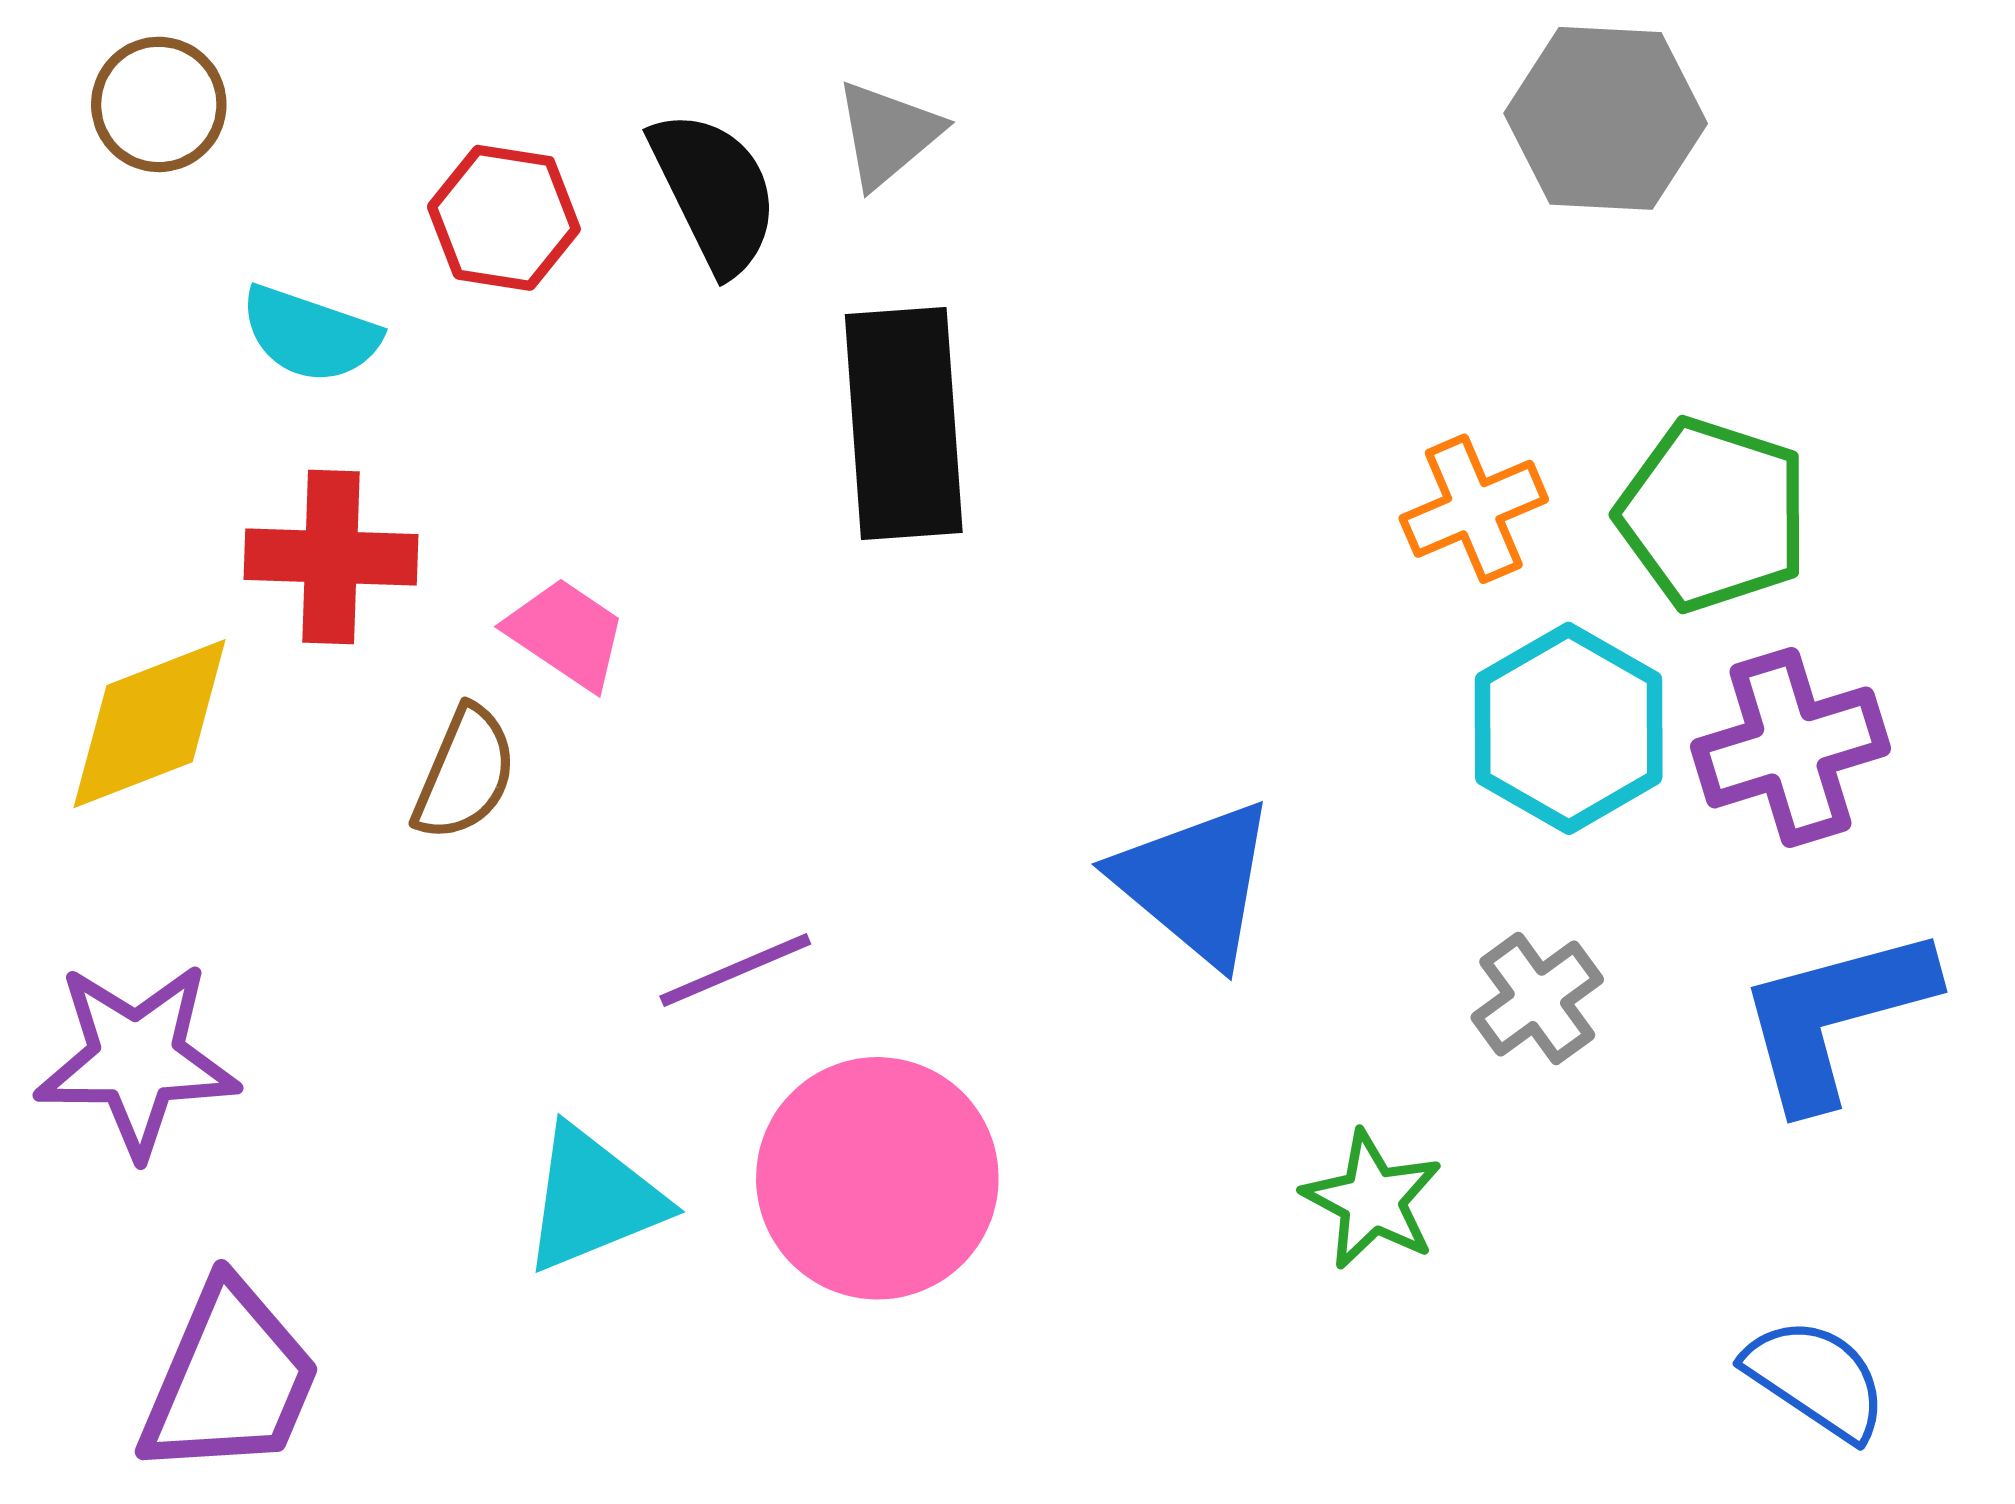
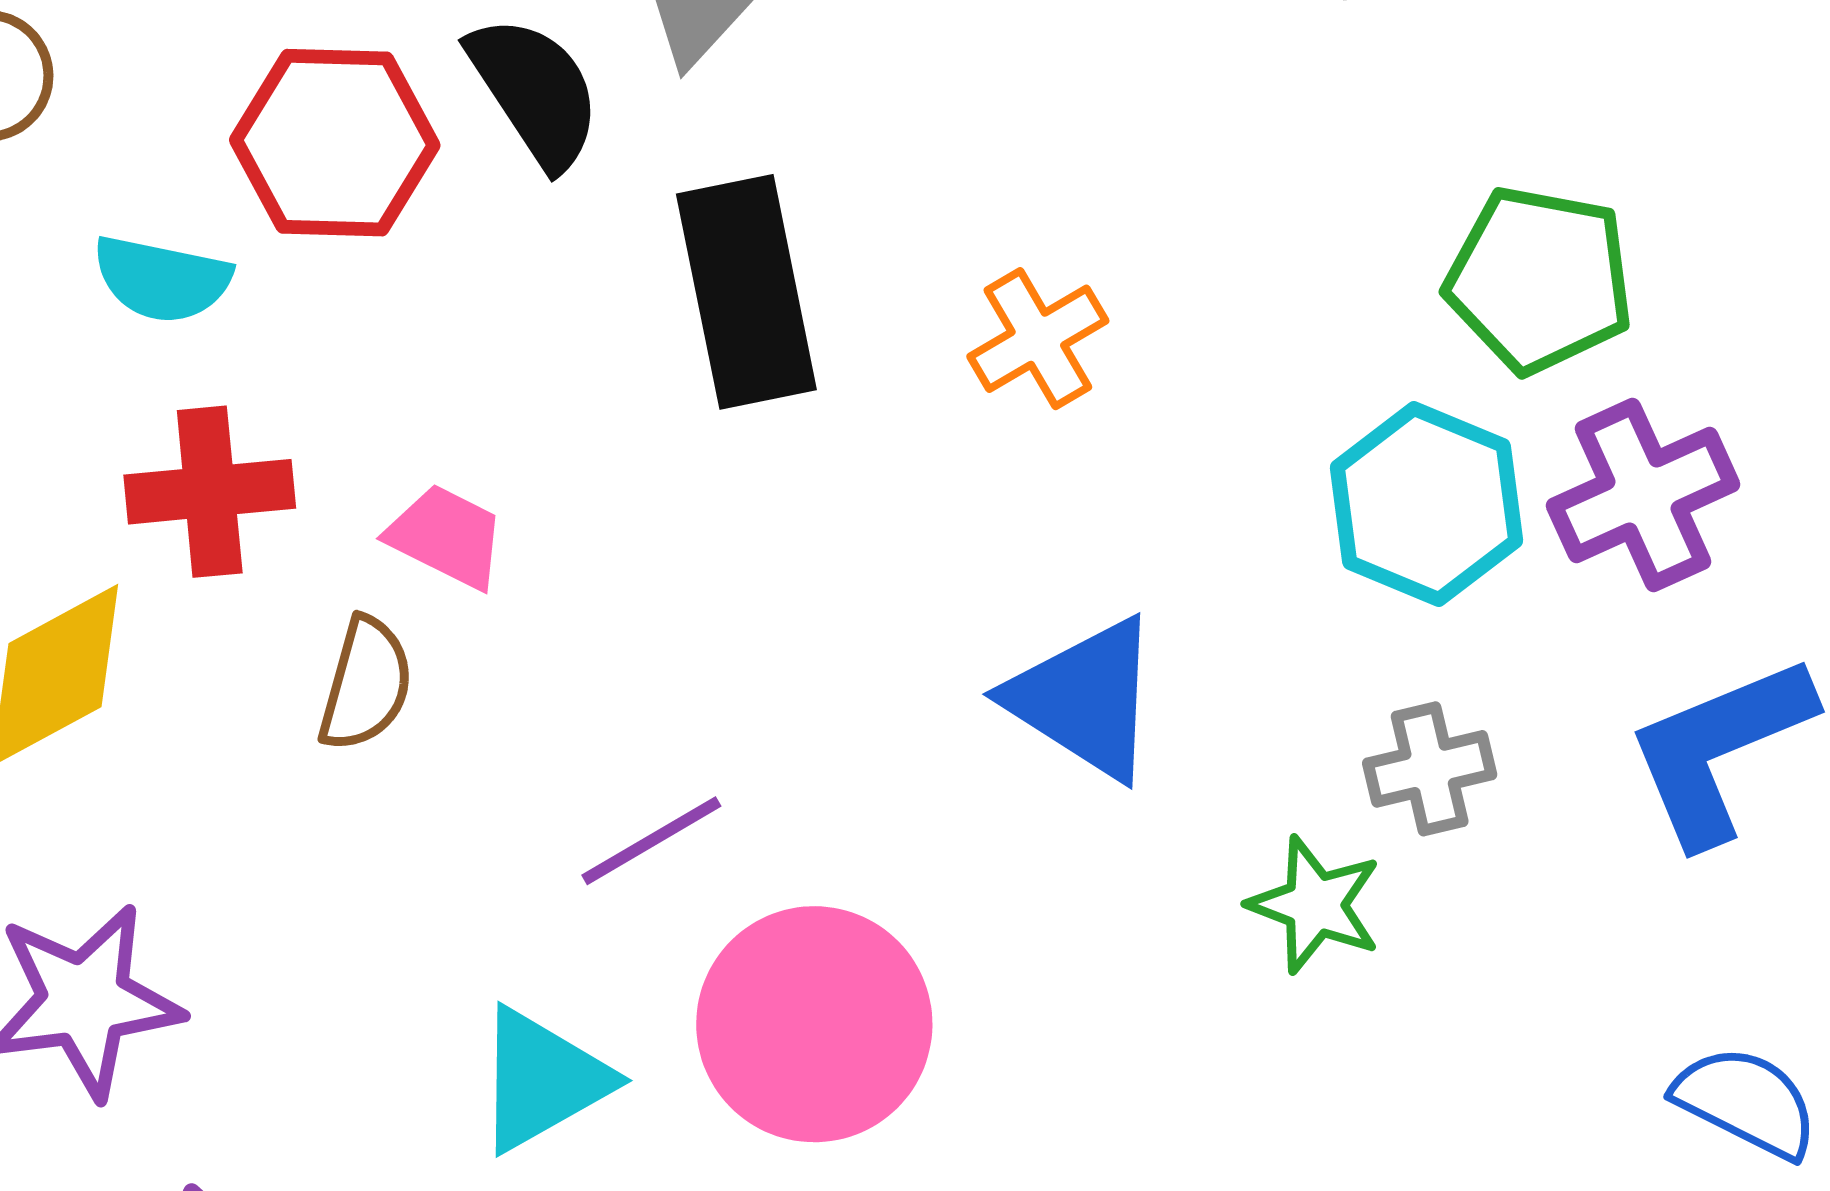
red hexagon: (504, 218) -> (335, 143), size x1.4
orange cross: (1474, 509) -> (1038, 339), moved
gray cross: (1537, 998) -> (1430, 769), turned 30
green star: (1372, 1200) -> (1315, 905), moved

